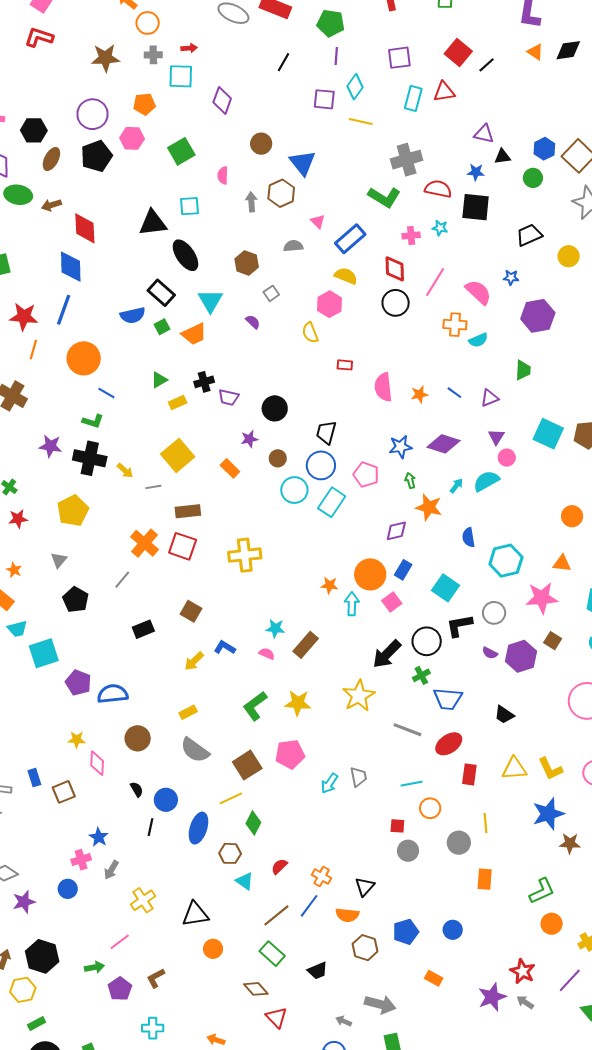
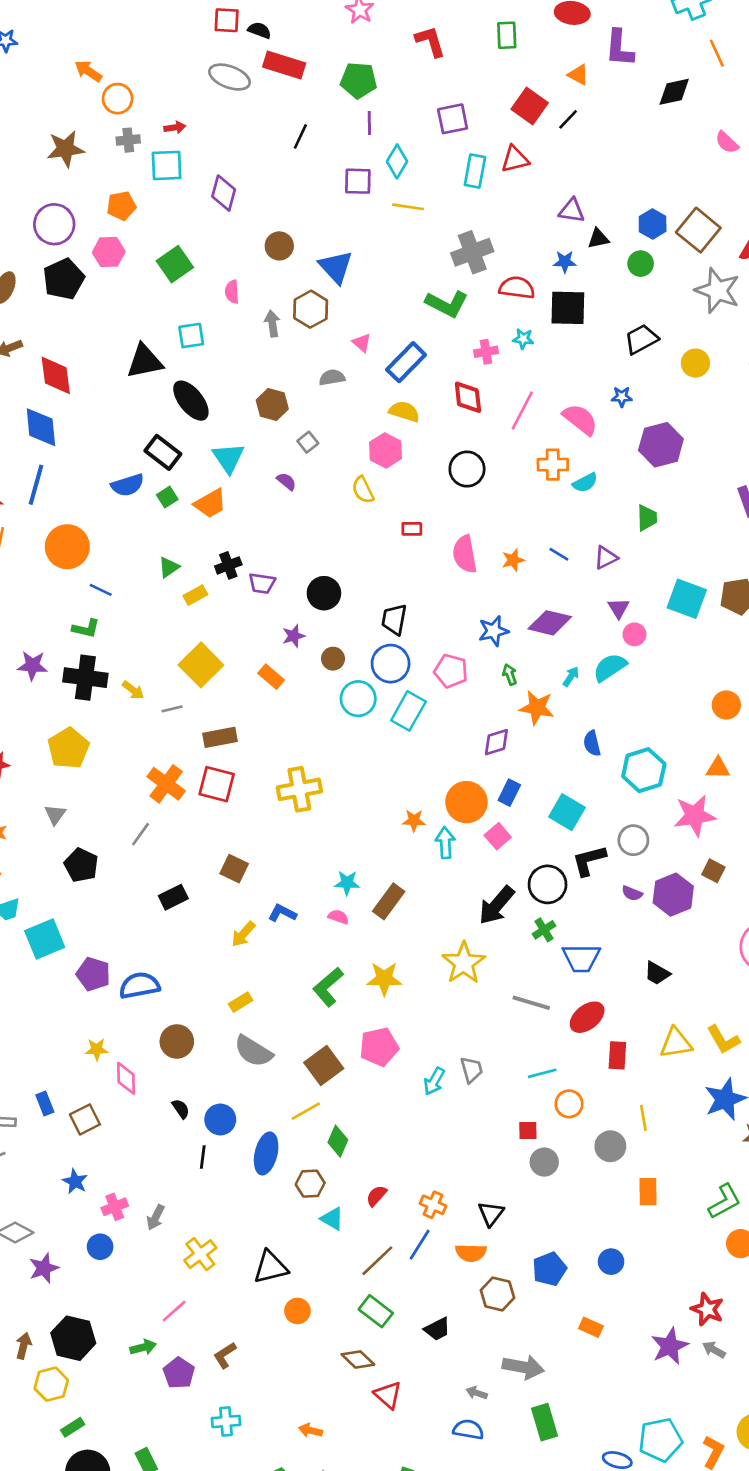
orange triangle: (535, 52) -> (578, 75), moved
black circle: (396, 303) -> (467, 469), moved
blue star: (99, 837) -> (75, 1181), moved

